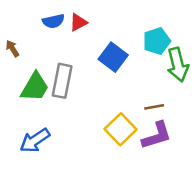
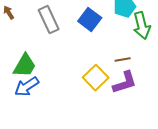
gray rectangle: (62, 81) -> (49, 20), moved, turned -36
green trapezoid: (35, 87) -> (25, 66), moved

